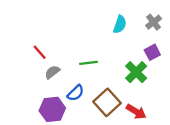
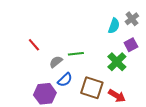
cyan semicircle: (120, 24) -> (114, 26), moved
gray semicircle: (52, 72) -> (56, 62), moved
brown square: (107, 102) -> (92, 88), turned -30

